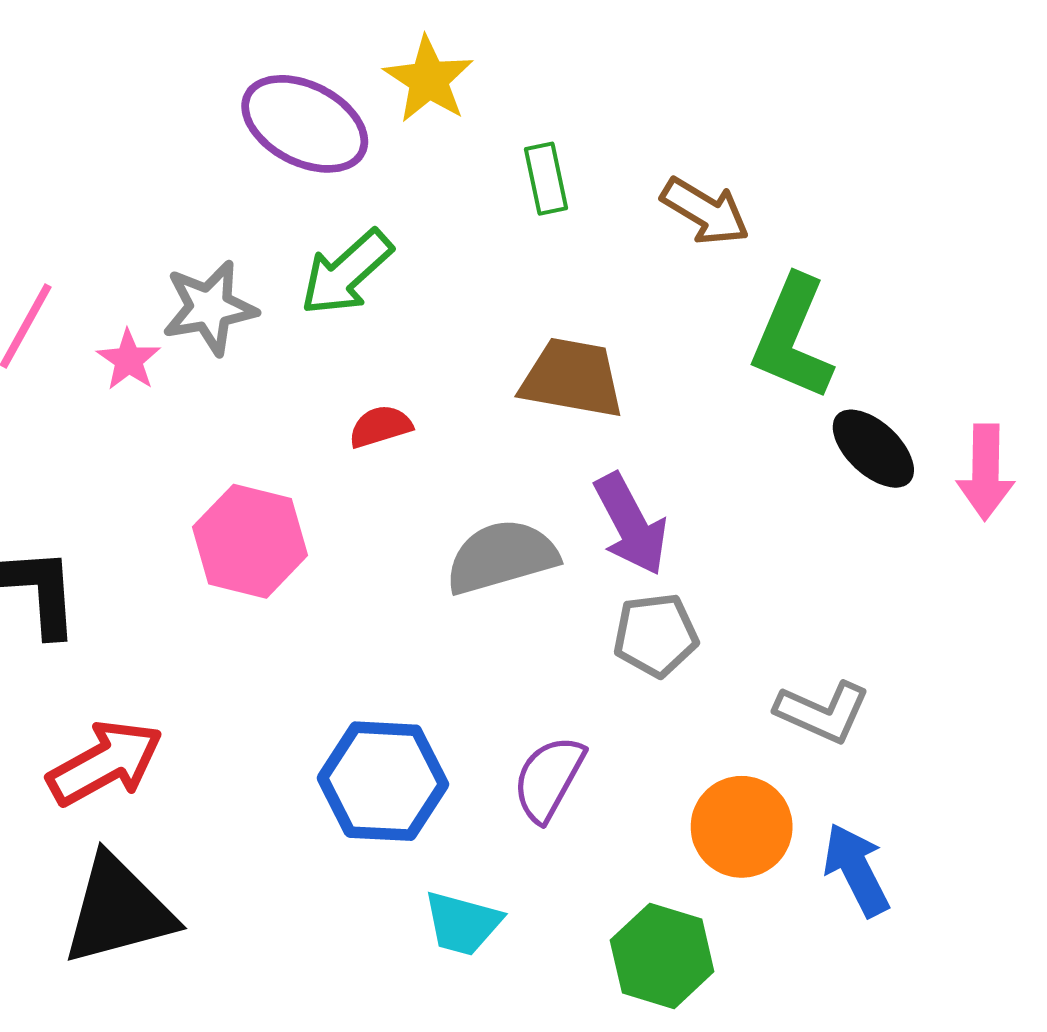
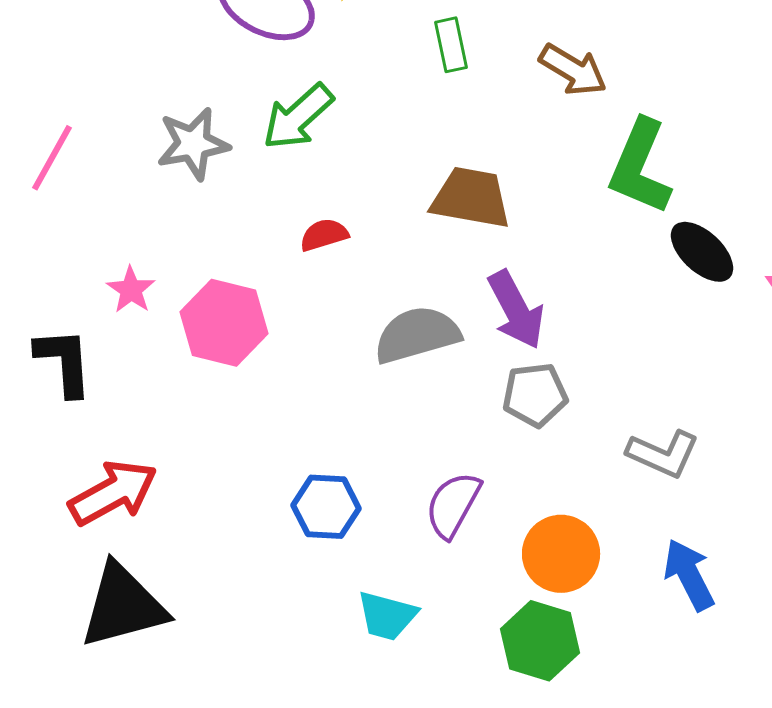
pink star: (129, 360) -> (131, 290), moved
blue hexagon: (383, 781) -> (326, 507), size x0.7
orange circle: (742, 827) -> (561, 554), moved

